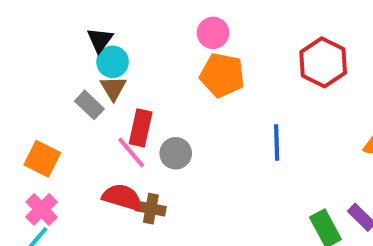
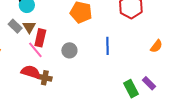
brown triangle: (113, 88) -> (29, 27), moved
gray circle: (176, 153) -> (69, 50), moved

